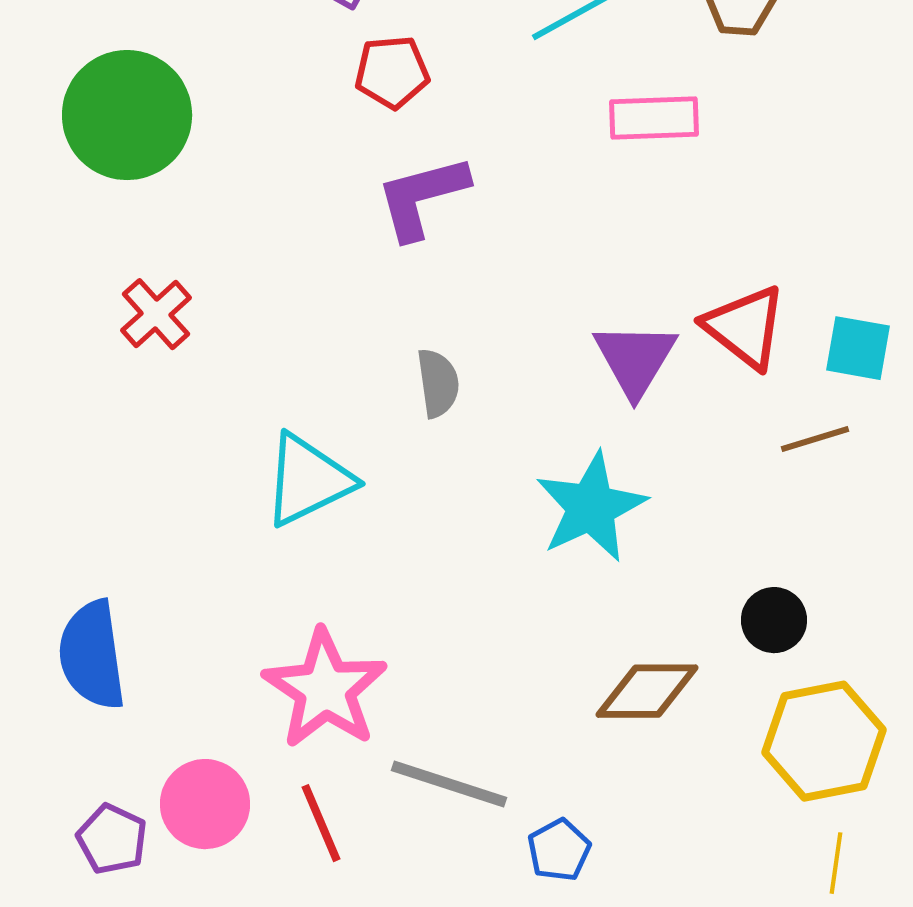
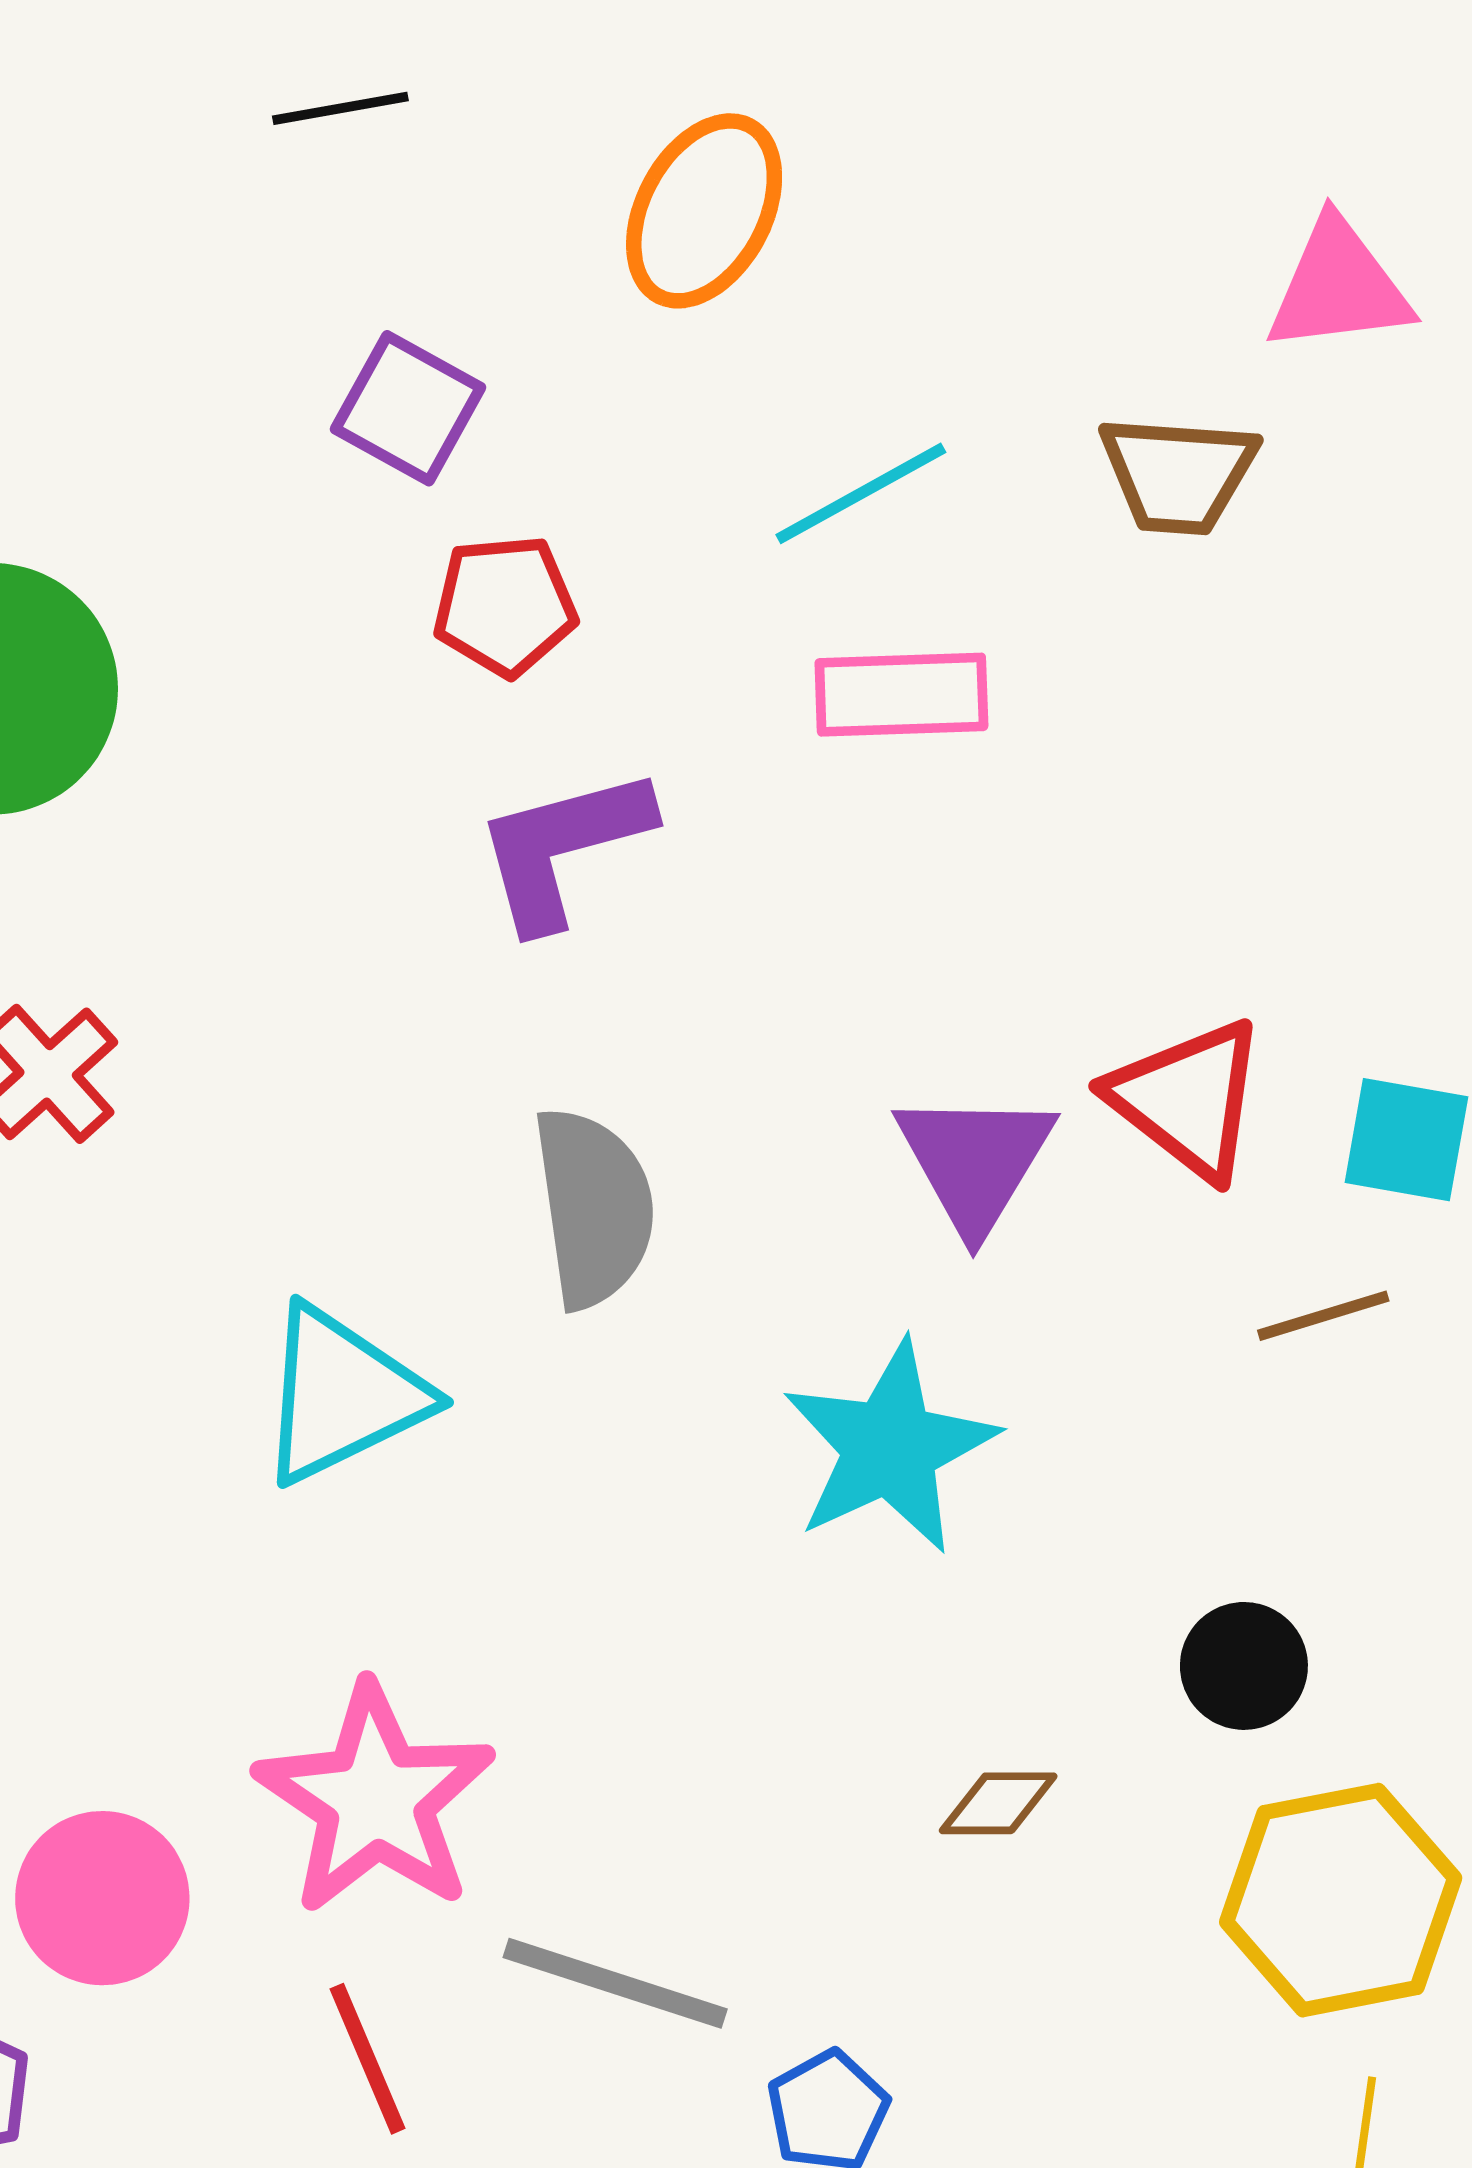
pink rectangle: (654, 118) -> (901, 695), moved
gray semicircle: (438, 383) -> (594, 1207), size x1.5
brown diamond: (647, 691) -> (998, 1803), size x0.6
pink circle: (205, 804) -> (102, 1898), moved

